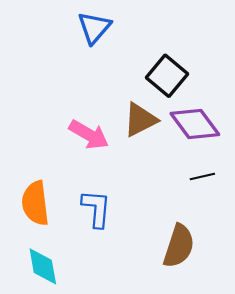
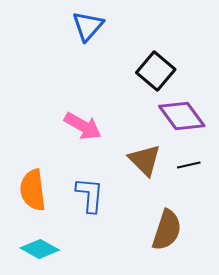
brown triangle: (140, 120) -> (145, 160), moved, turned -48
cyan diamond: (43, 266) -> (40, 249), turned -51

